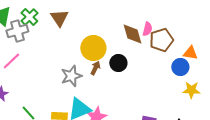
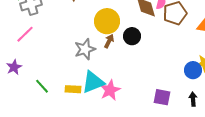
blue circle: (180, 67) -> (193, 70), moved

